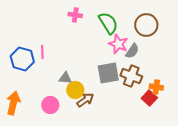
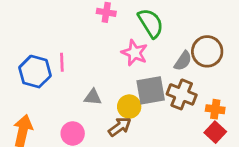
brown circle: (146, 25) -> (207, 51), moved
pink star: (118, 44) -> (135, 53), moved
yellow circle: (75, 90) -> (129, 107), moved
red square: (149, 98) -> (215, 132), moved

